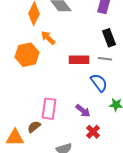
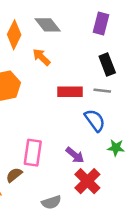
orange arrow: (48, 38) -> (41, 57), moved
red cross: (93, 132) -> (87, 181), size x1.5

